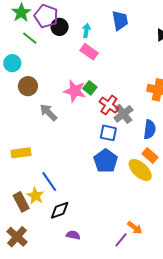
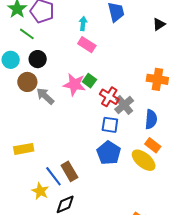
black circle: (60, 27) -> (38, 59), moved
gray arrow: (48, 112) -> (45, 96), moved
brown rectangle: (21, 202) -> (69, 171), moved

